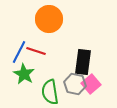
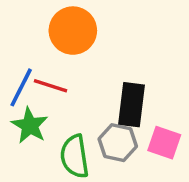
pink square: (91, 84) -> (164, 143), moved, turned -30

